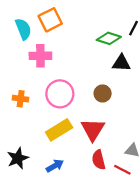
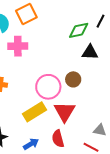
green diamond: (109, 38) -> (79, 30), turned -30
pink circle: (60, 94) -> (48, 87), moved
red semicircle: (99, 160) -> (58, 139), moved

